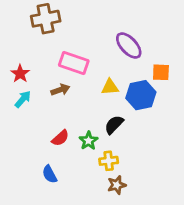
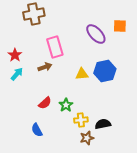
pink rectangle: (74, 63) -> (55, 47), turned 55
orange square: (161, 72) -> (120, 26), moved
yellow triangle: (110, 87) -> (82, 74), moved
black semicircle: (114, 125) -> (103, 124), moved, turned 35

